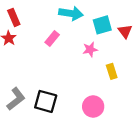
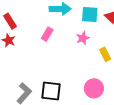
cyan square: (102, 25) -> (90, 14), turned 30

